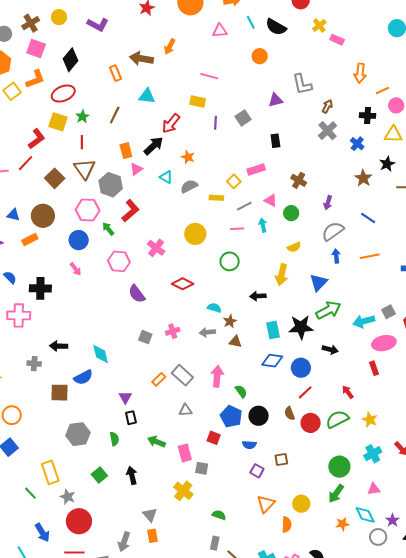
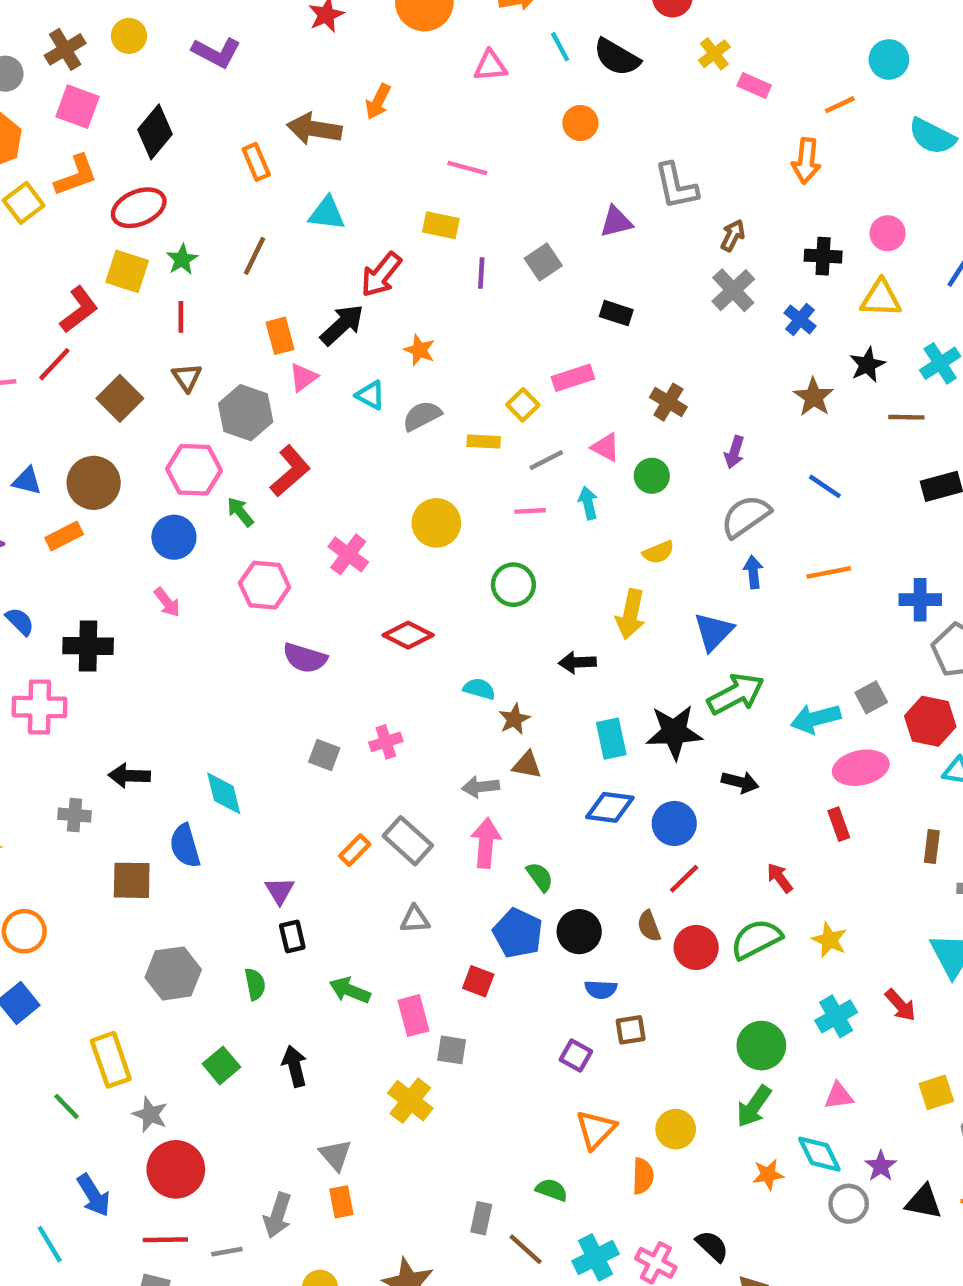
orange line: (382, 91) -> (840, 105), moved
black rectangle: (275, 141) -> (616, 313), turned -64
brown triangle: (84, 169) -> (187, 377), size x0.6
purple semicircle: (137, 294) -> (305, 658), turned -36
gray arrow: (207, 332) -> (481, 787), moved
blue semicircle: (83, 377) -> (185, 846), turned 102
blue semicircle: (249, 445) -> (601, 989), moved
green semicircle: (219, 515) -> (552, 1190), moved

